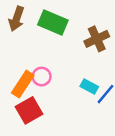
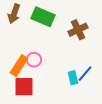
cyan rectangle: (89, 87) -> (73, 78), moved, turned 48
red square: (29, 110) -> (24, 87), turned 30

